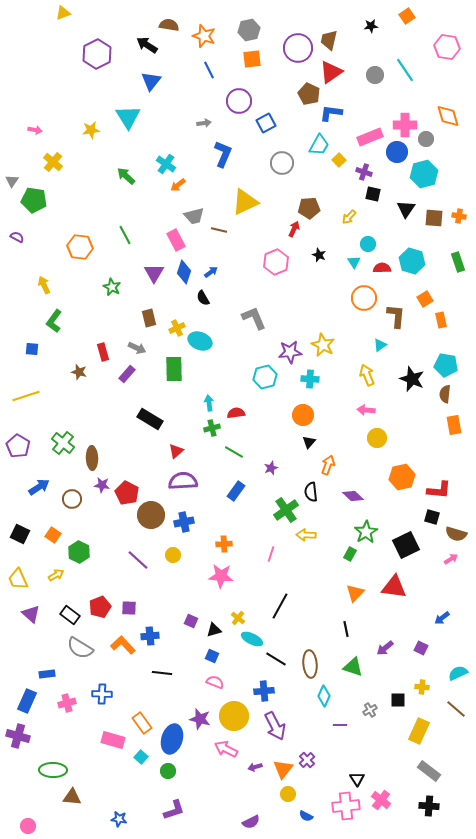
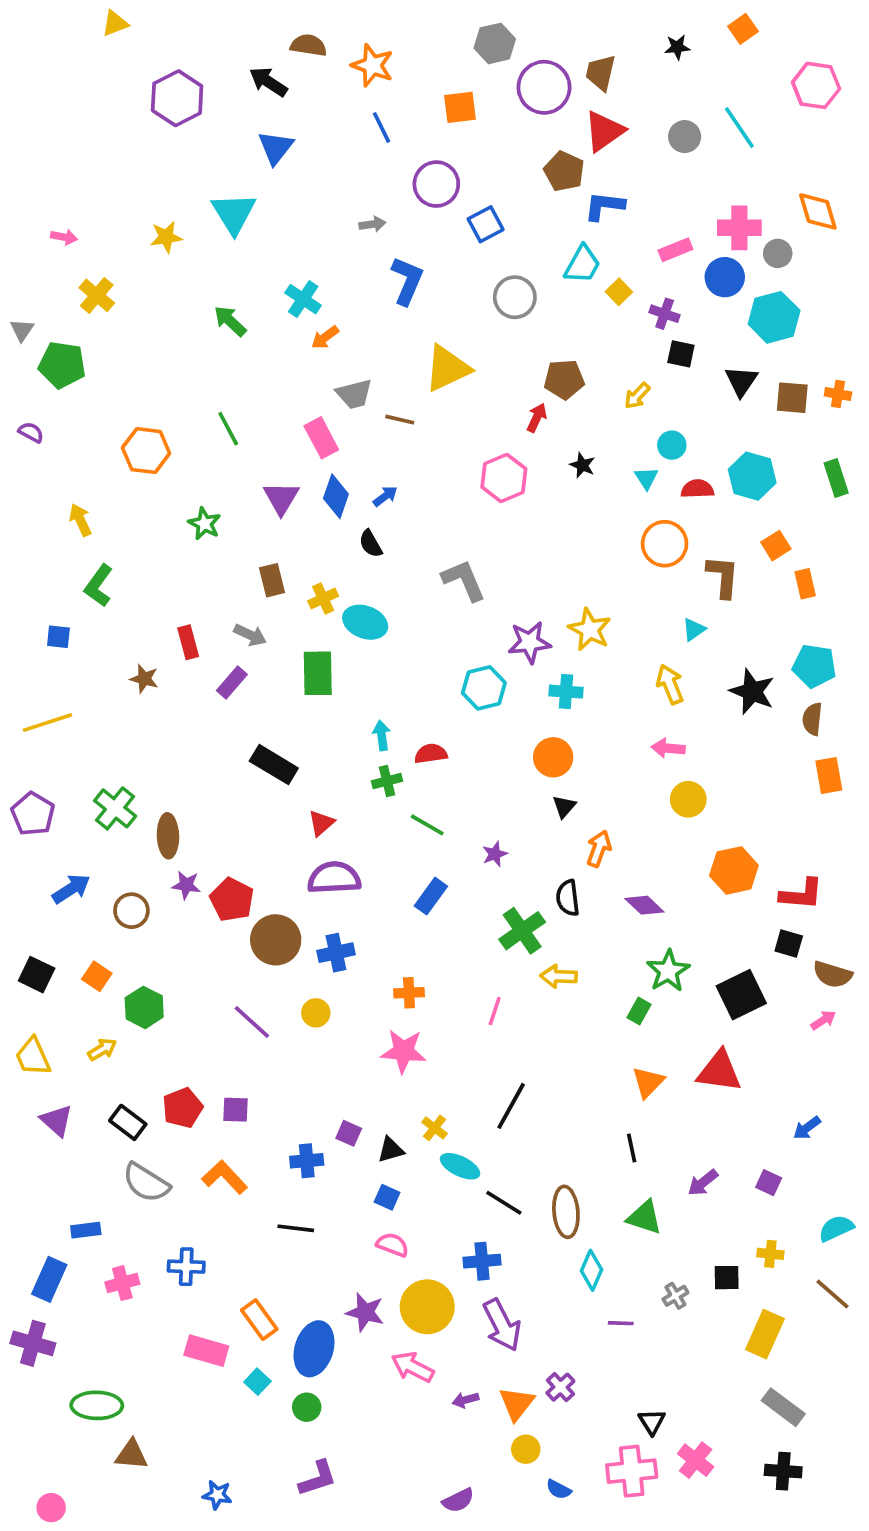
gray hexagon: (249, 30) -> (495, 43), moved
pink rectangle: (370, 137) -> (675, 250), size x0.7
blue cross: (150, 636) -> (307, 1161), moved

